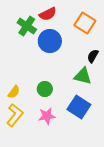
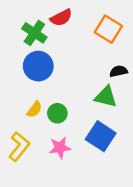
blue circle: (50, 41) -> (38, 66), moved
black semicircle: (93, 56) -> (119, 71), turned 48
yellow semicircle: (14, 92) -> (34, 109), moved

